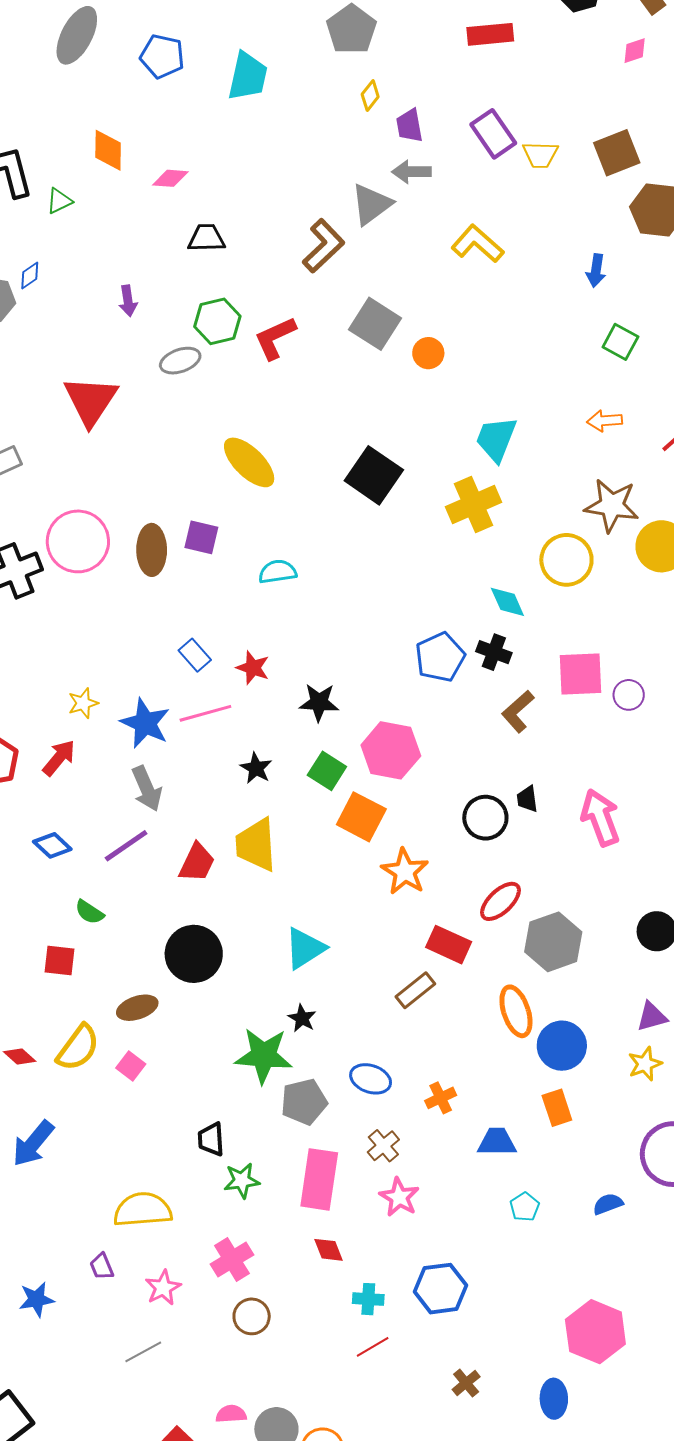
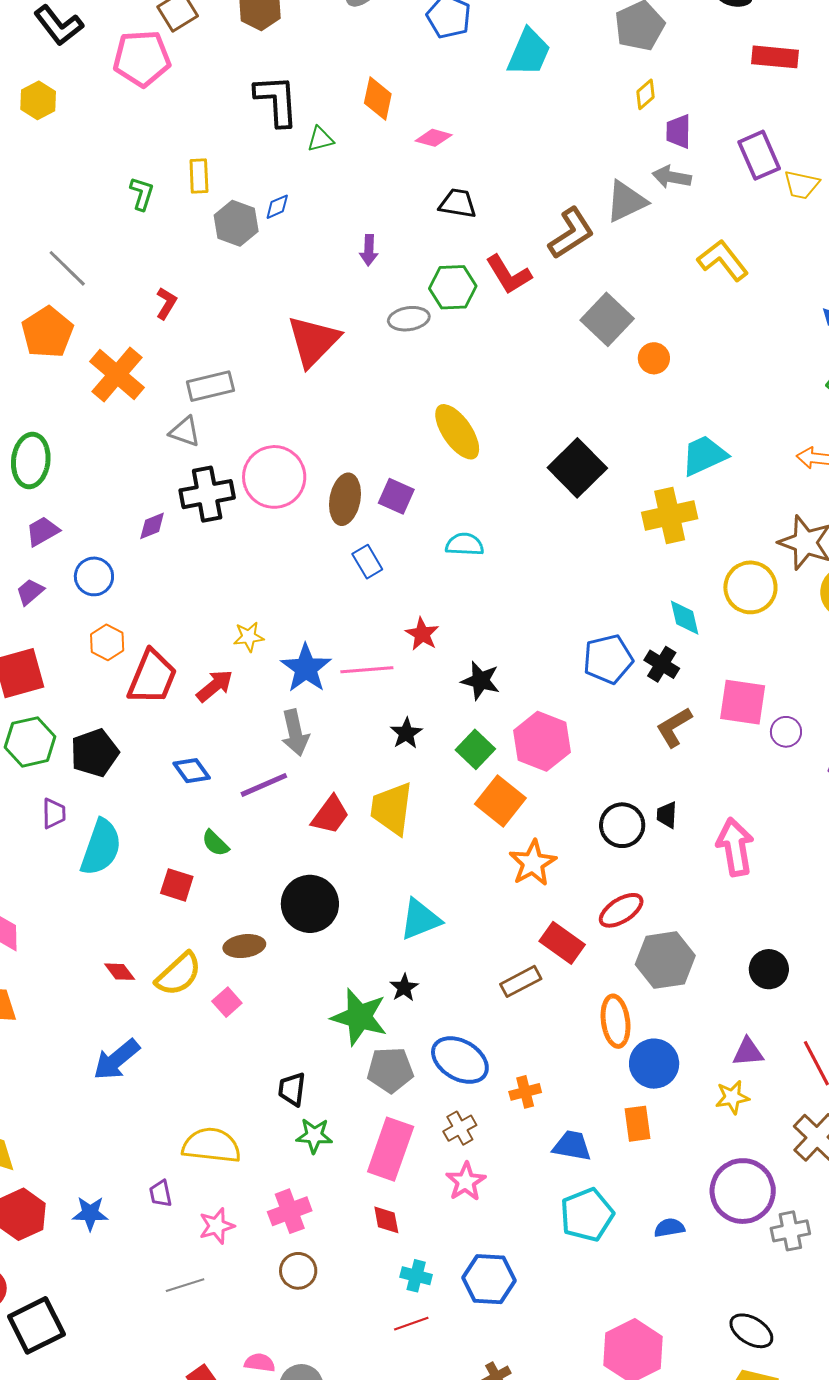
red L-shape: (275, 338) -> (509, 275), moved, turned -108
cyan trapezoid: (496, 439) -> (704, 455), turned 33
blue rectangle: (195, 655) -> (367, 562), moved
blue ellipse: (371, 1079) -> (460, 1060), size x1.4
cyan pentagon: (525, 1207) -> (587, 1215), size x1.8

